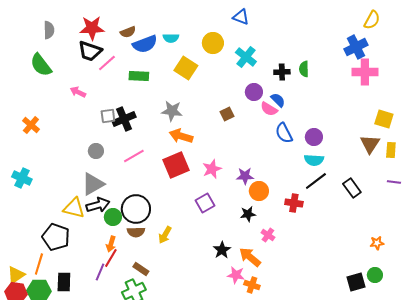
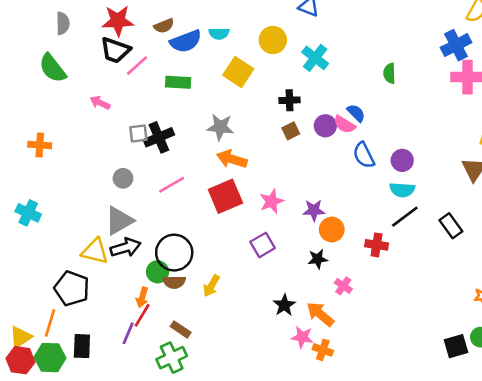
black cross: (282, 72) -> (289, 100), moved
purple circle: (254, 92) -> (325, 126), moved
orange cross: (31, 125) -> (40, 145), turned -36
green circle: (113, 217) -> (158, 272), moved

